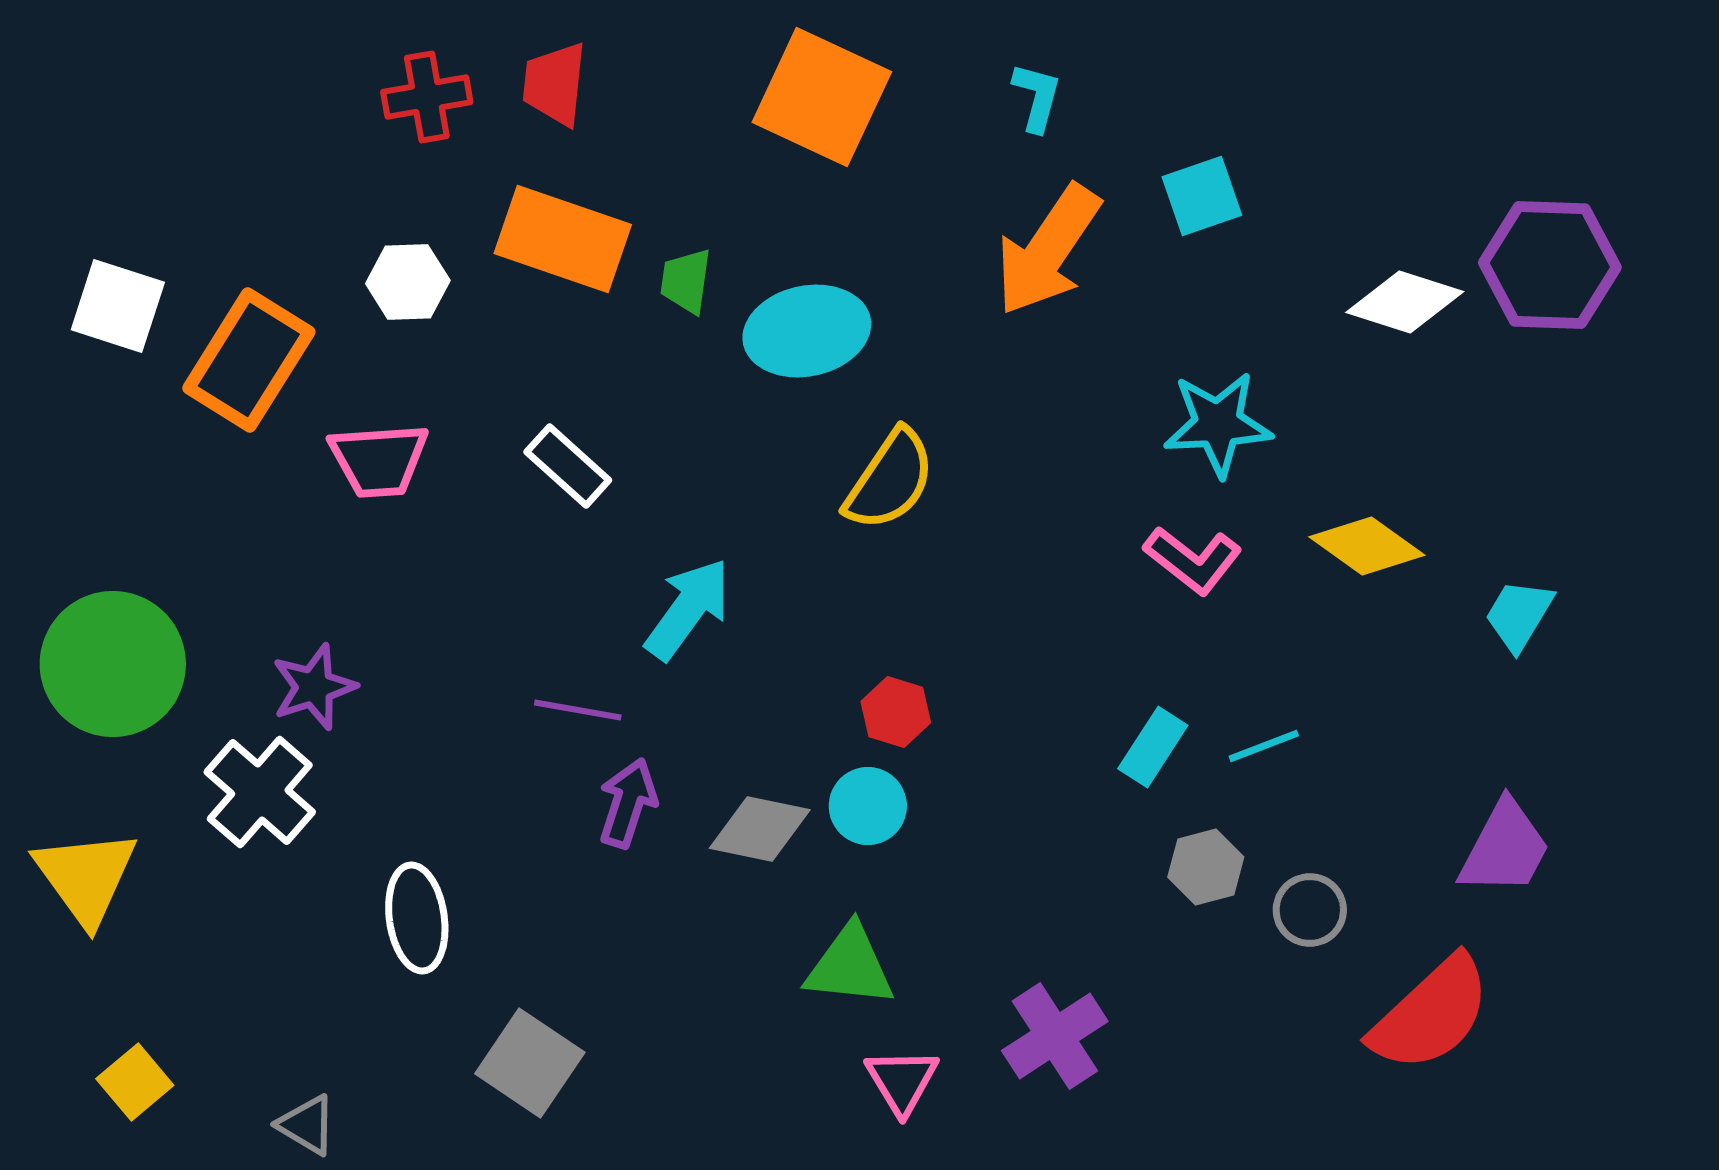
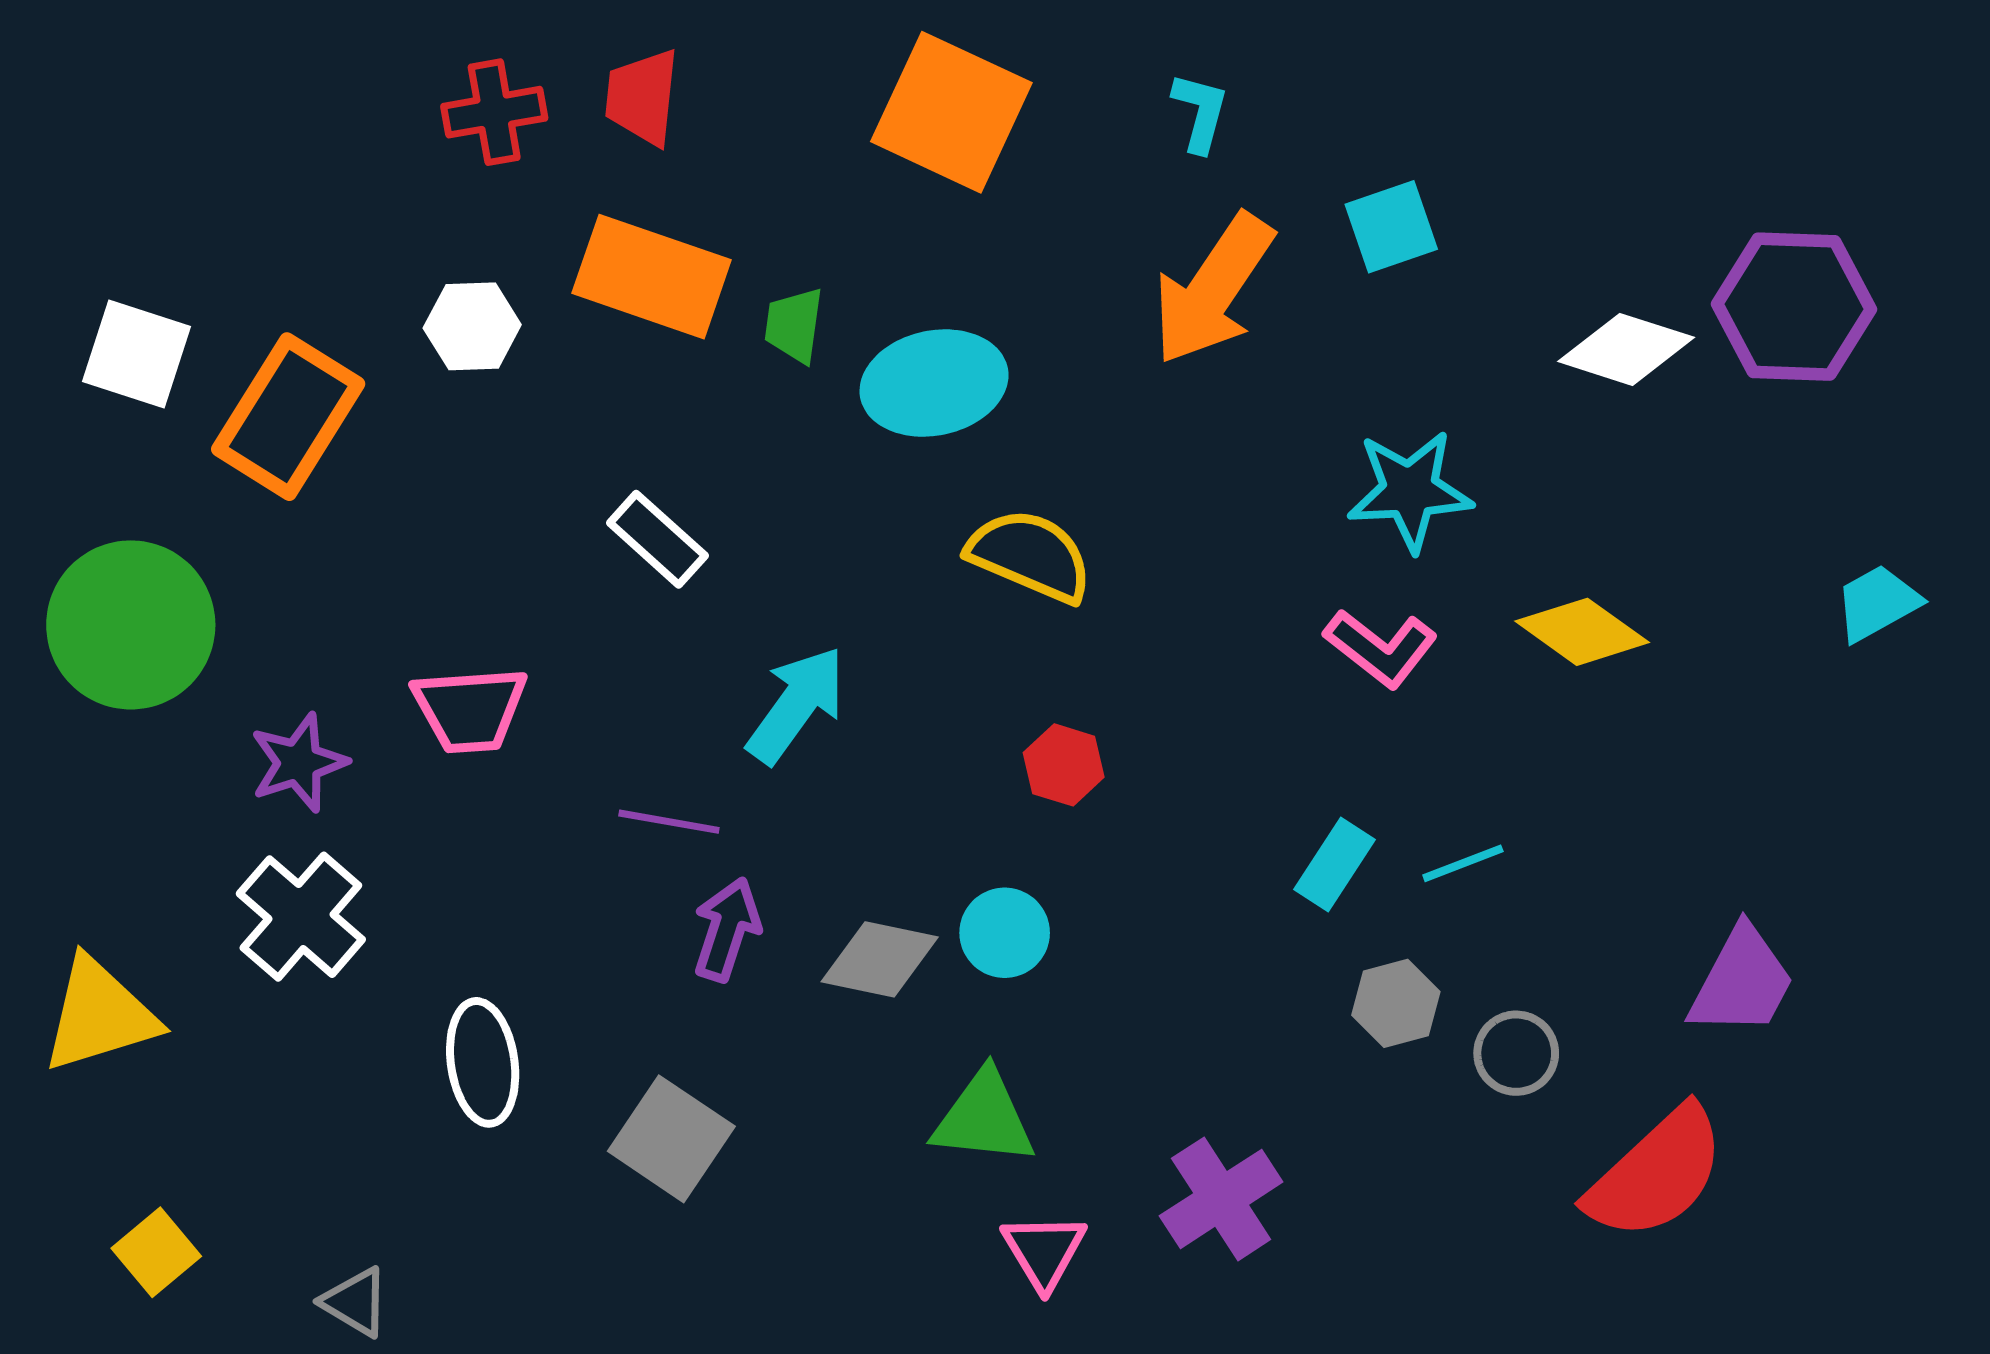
pink trapezoid: (379, 460) -> (470, 709), moved
yellow semicircle: (890, 480) -> (1030, 555), turned -101
cyan trapezoid: (1519, 615) -> (1877, 603), moved, turned 30
green circle: (113, 664) -> (131, 625), moved
purple star: (314, 687) -> (299, 763), moved
red hexagon: (896, 712) -> (1064, 765), moved
yellow triangle: (86, 877) -> (100, 1015), turned 49
gray square: (530, 1063) -> (671, 1139), moved

